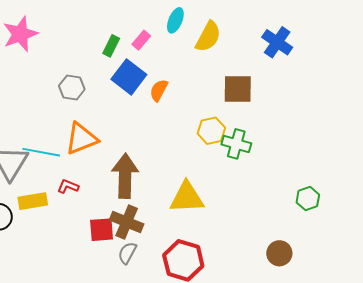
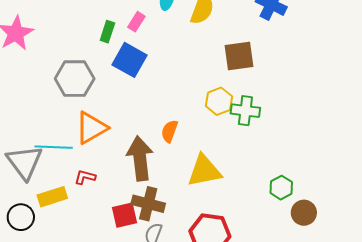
gray hexagon: (72, 87) -> (75, 79), size x1.5
orange semicircle: (159, 90) -> (170, 131), moved
green hexagon: (308, 199) -> (281, 188), moved

